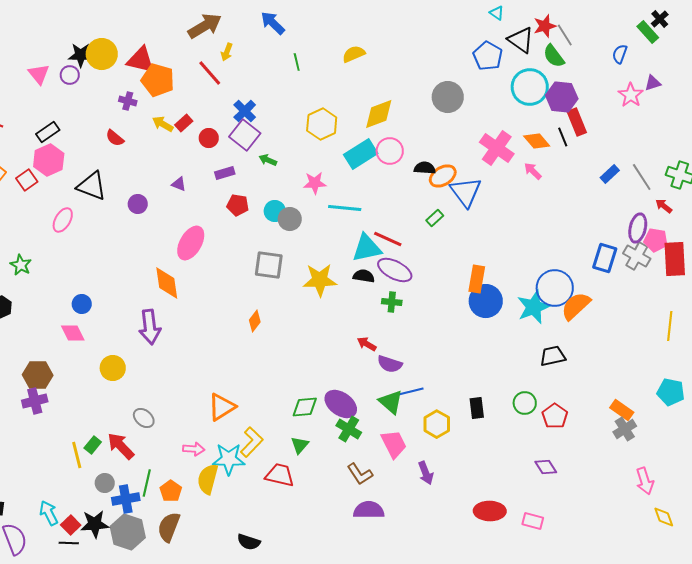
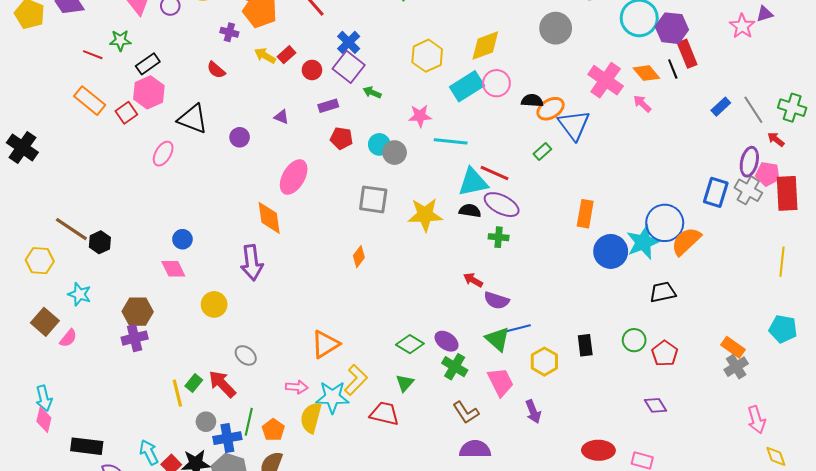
green star: (21, 265) -> (120, 40), moved, turned -30
blue circle: (486, 301) -> (611, 251), moved
purple ellipse: (341, 404) -> (447, 341), size x0.7
green diamond: (305, 407) -> (410, 344), turned 36

